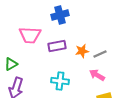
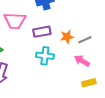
cyan cross: (60, 81) -> (45, 56), moved

